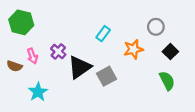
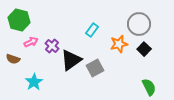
gray circle: (156, 27) -> (139, 24), size x1.5
black square: (170, 52) -> (144, 49), moved
pink arrow: (32, 56) -> (31, 42), moved, turned -96
green semicircle: (167, 81) -> (149, 87), moved

